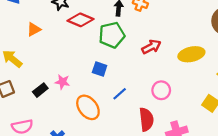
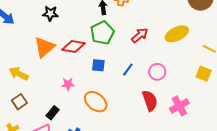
red diamond: (80, 20) -> (74, 46), moved
orange triangle: (34, 29) -> (44, 47), moved, size x1.6
black rectangle: (40, 90) -> (53, 113), moved
blue line: (120, 94) -> (128, 70), moved

